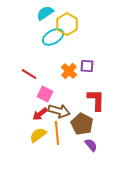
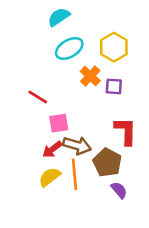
yellow hexagon: (67, 24) -> (114, 47), moved
orange cross: (69, 71) -> (90, 76), moved
pink square: (45, 94) -> (59, 123), turned -35

